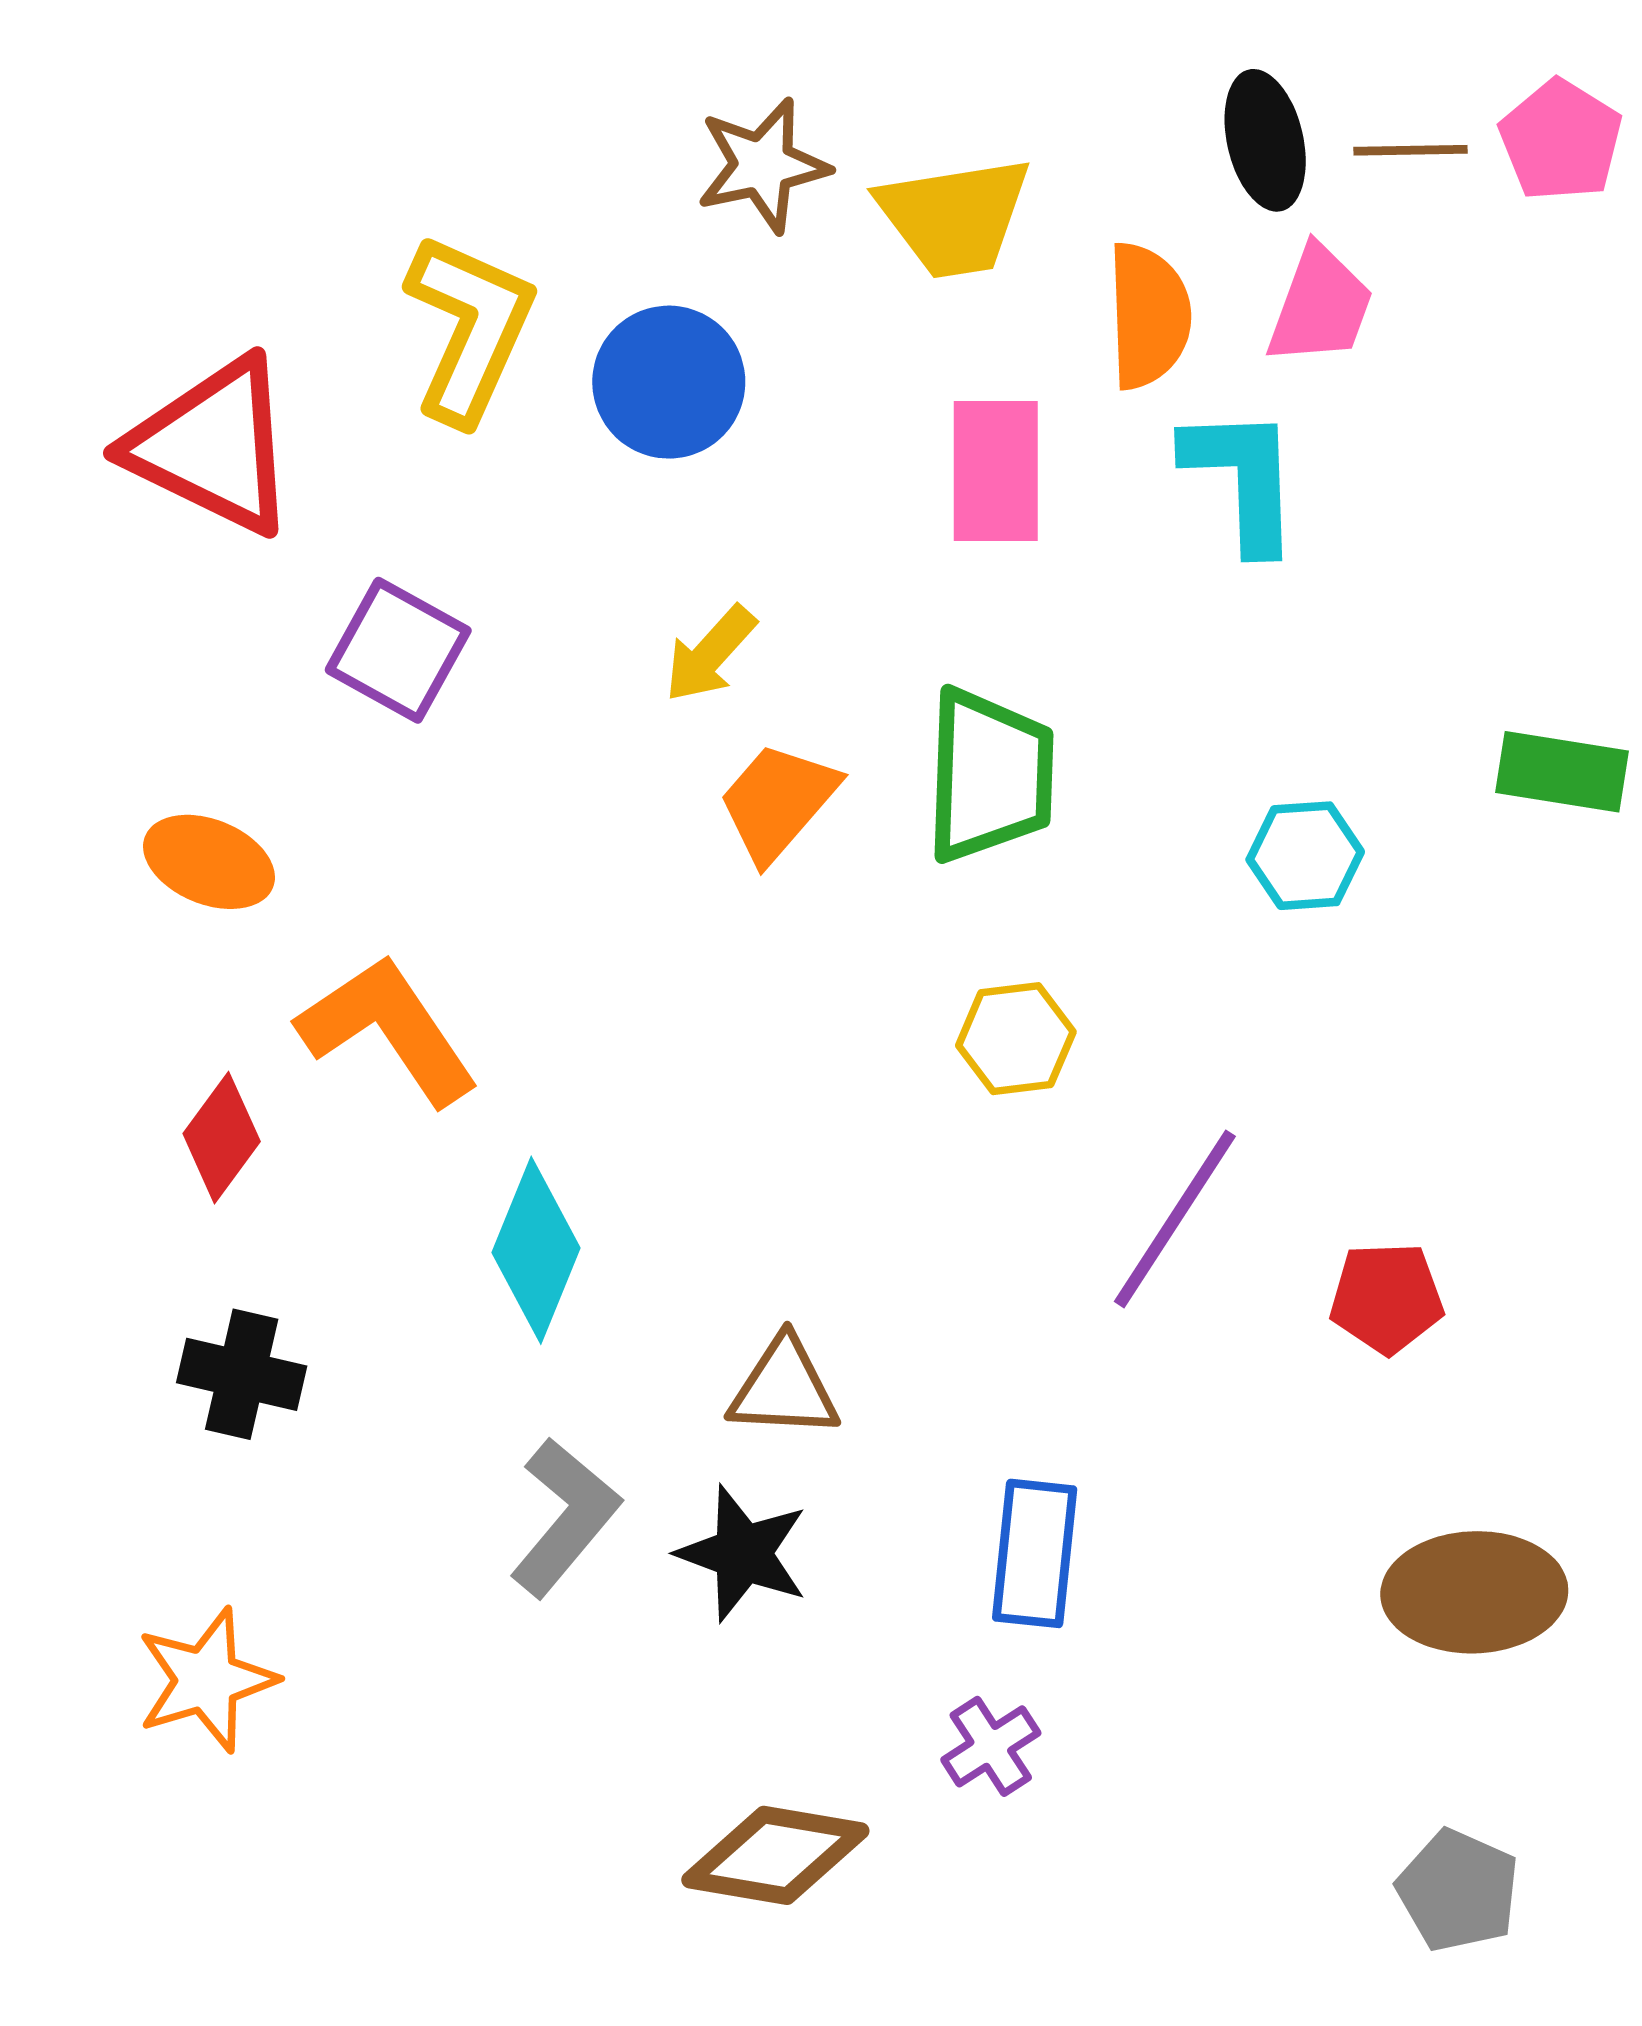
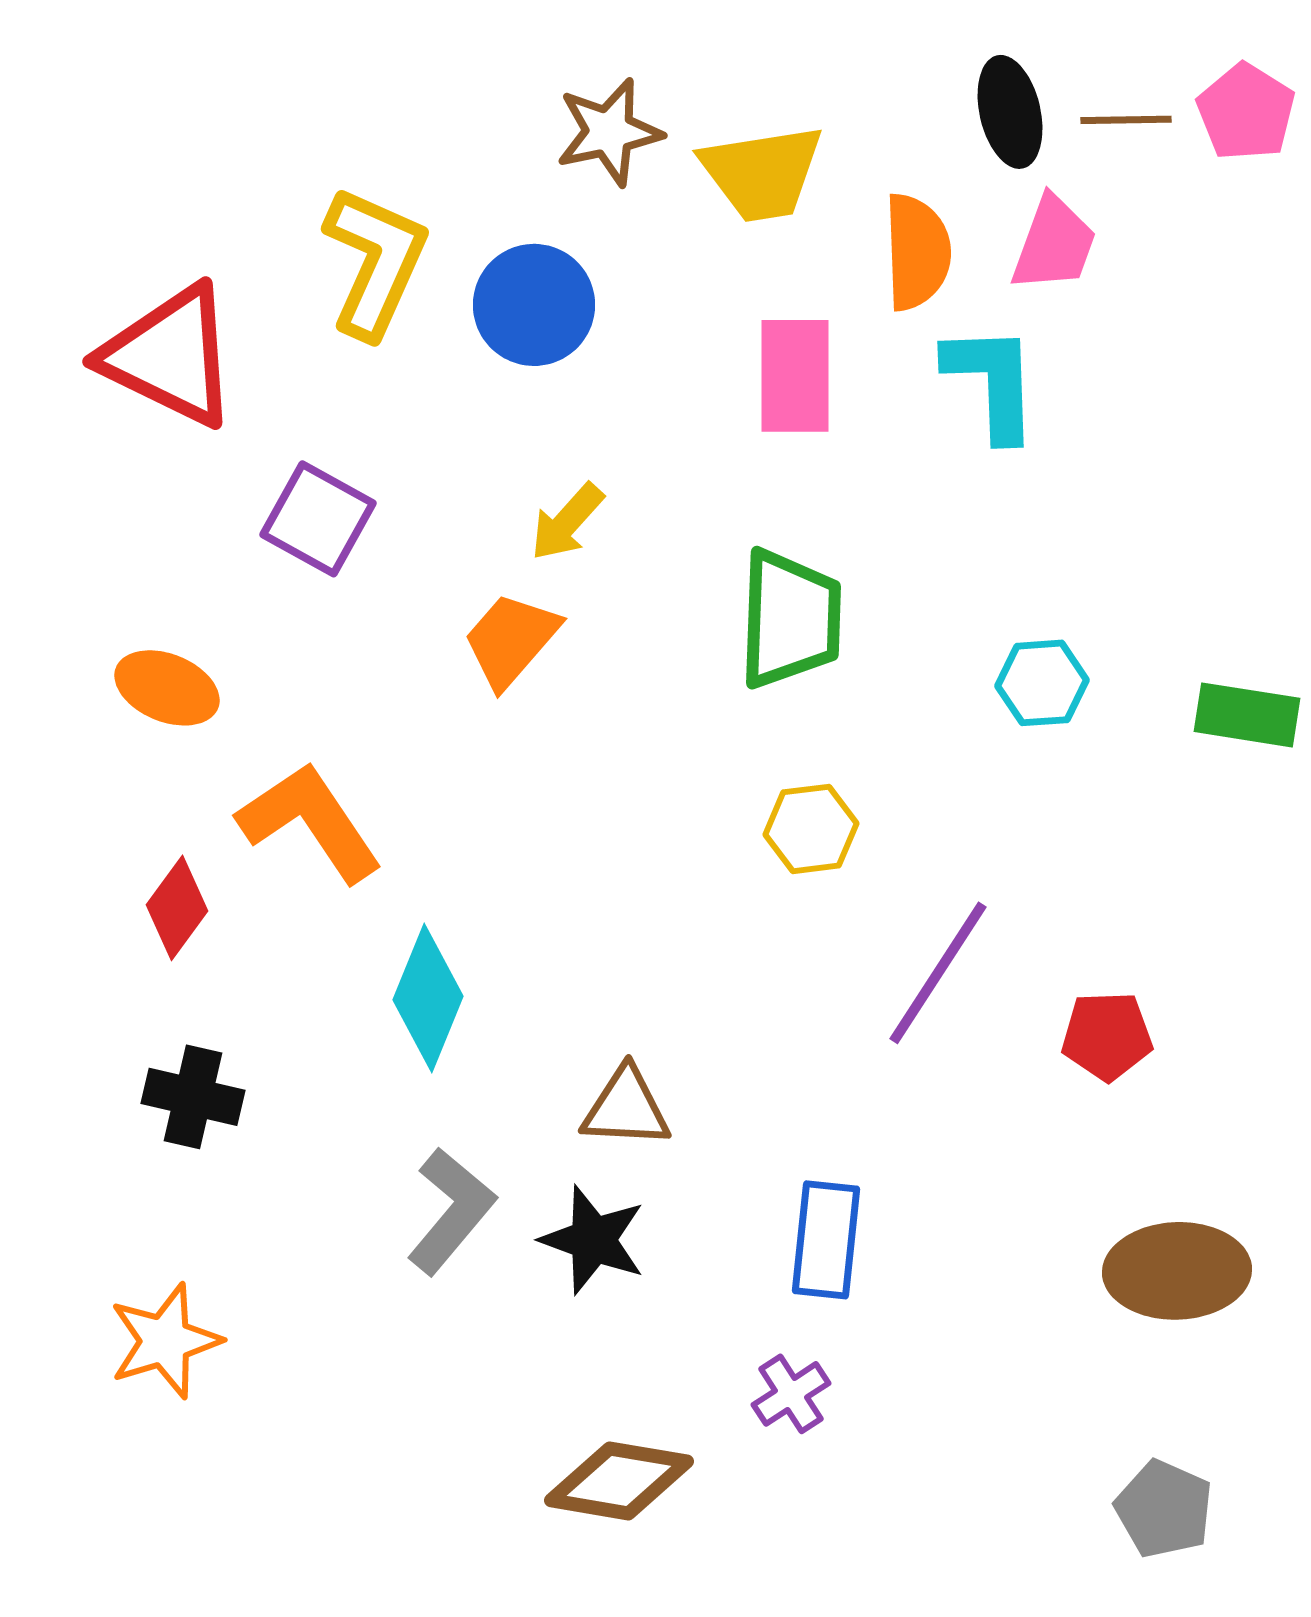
green rectangle: (1562, 772) -> (1247, 715), moved
orange trapezoid: (778, 802) -> (511, 640), moved

